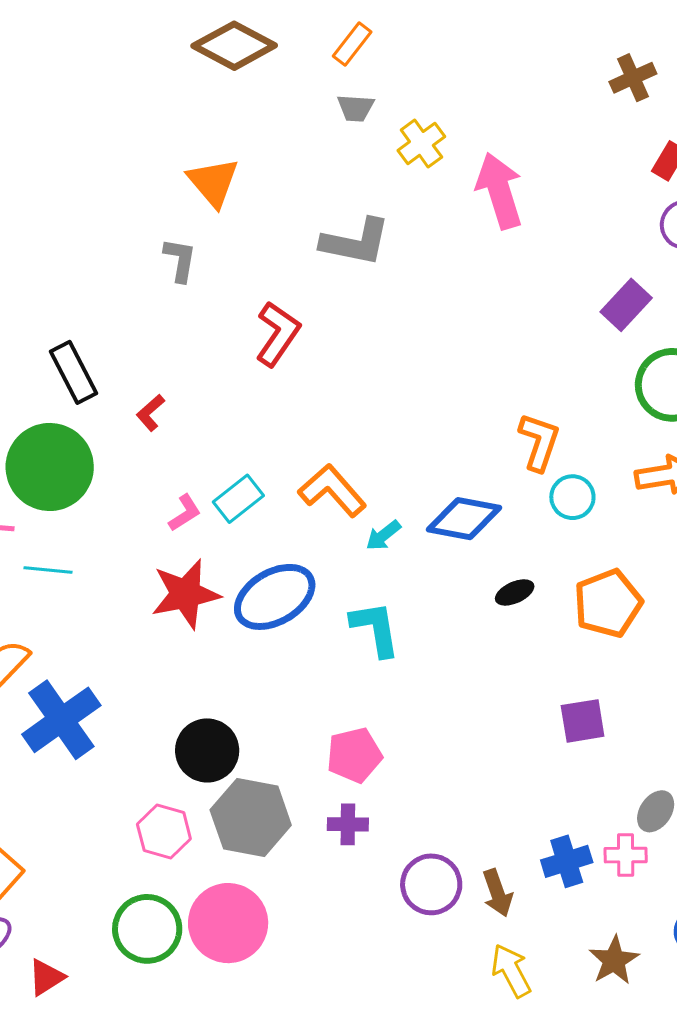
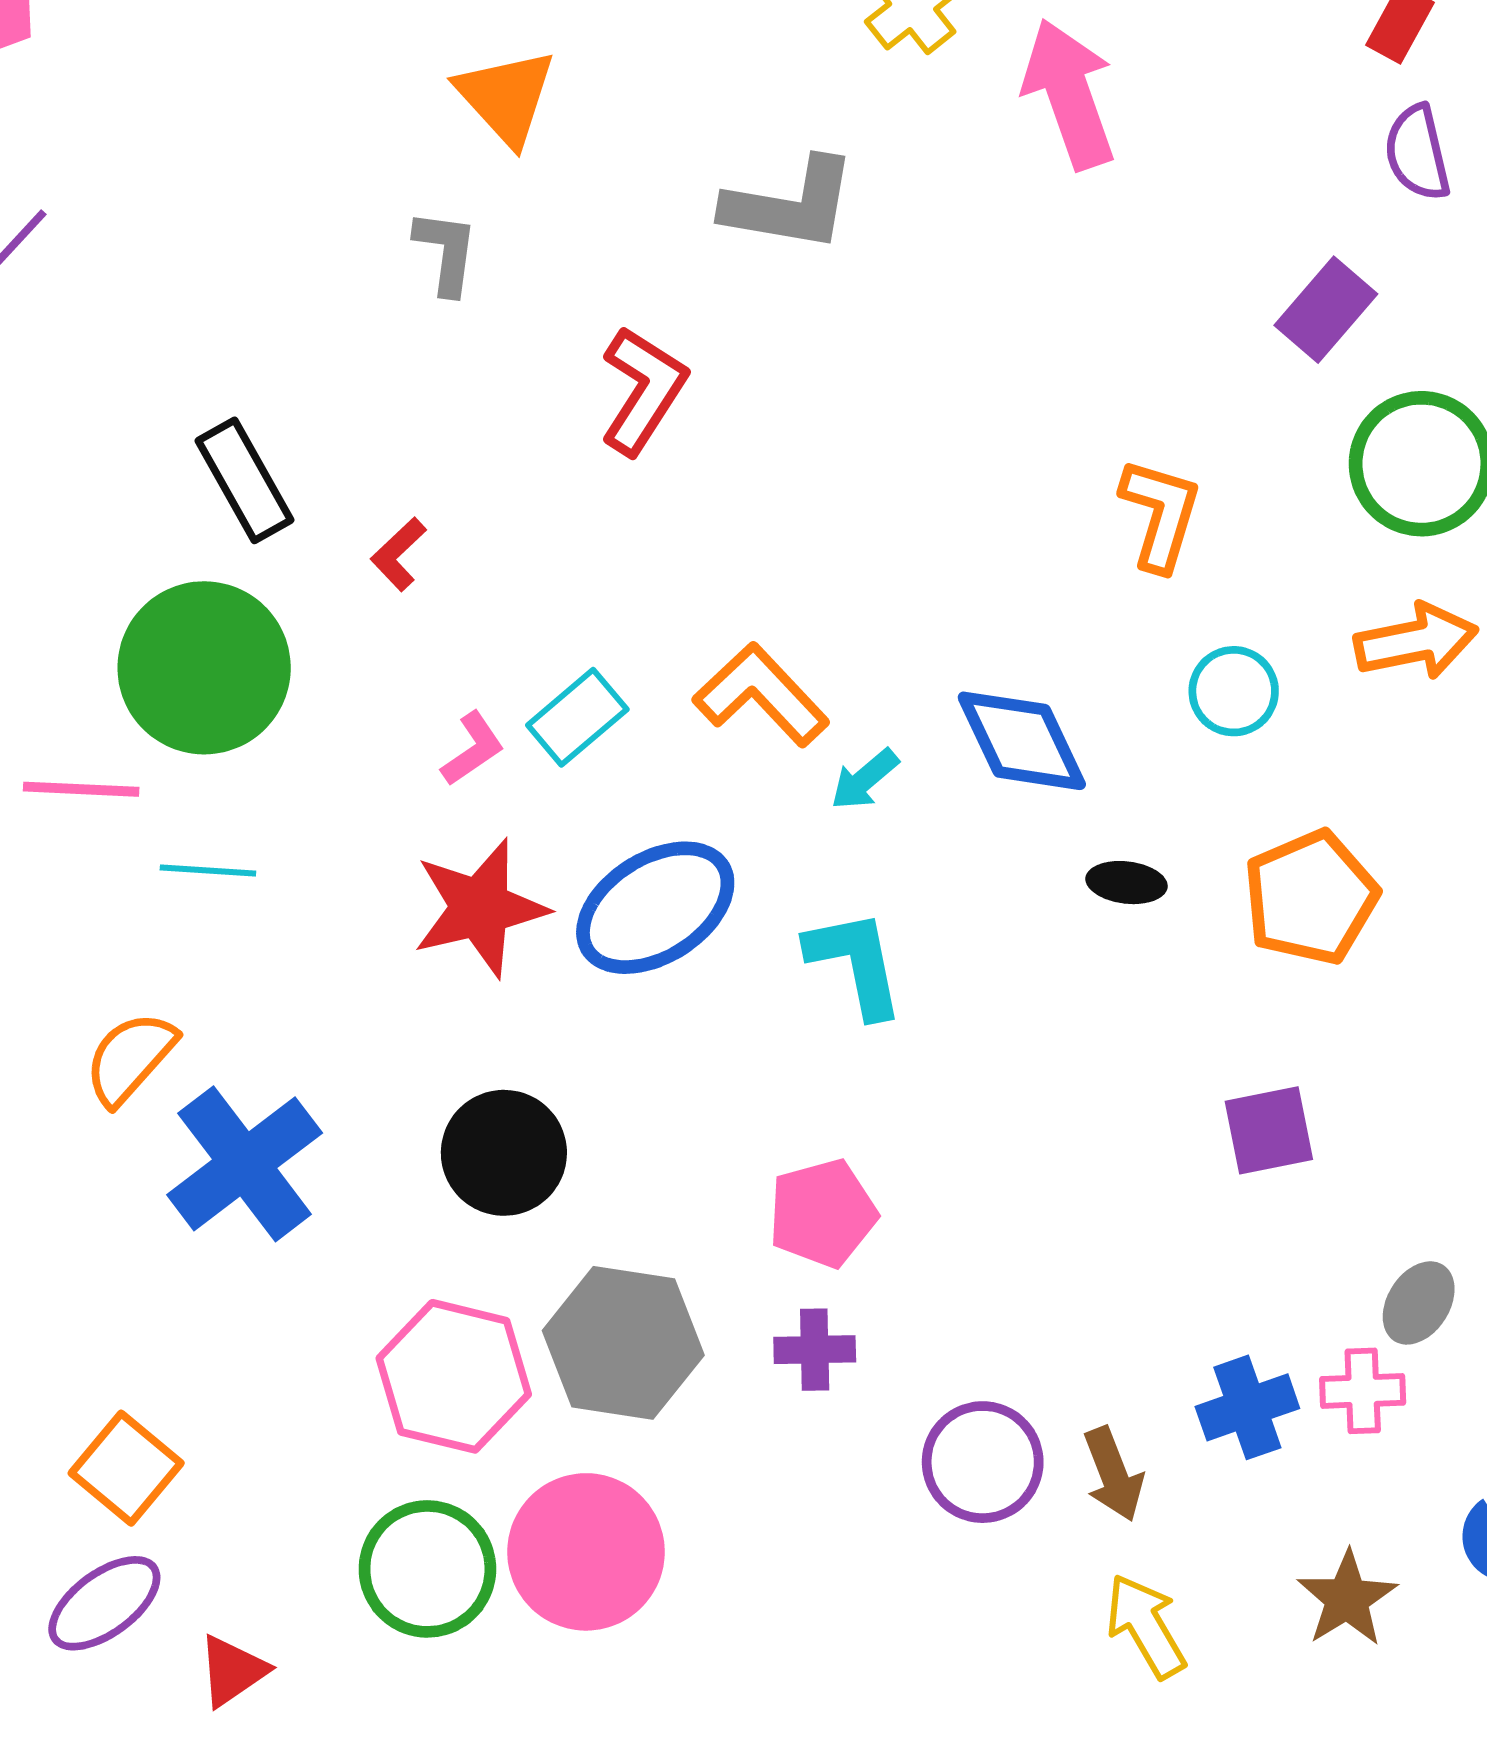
orange L-shape: (539, 442) -> (1160, 514), moved
blue diamond: (464, 519) -> (1022, 741), turned 56
black ellipse: (515, 592) -> (1127, 883), turned 33
black circle: (207, 750) -> (504, 1153), moved
pink hexagon: (164, 831) -> (454, 1376), size x1.4

